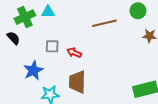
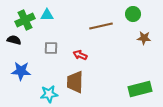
black semicircle: (13, 38) -> (14, 40), turned -32
red arrow: (74, 53) -> (80, 55), moved
blue star: (33, 70) -> (21, 71), moved, turned 30

